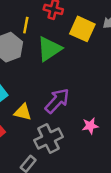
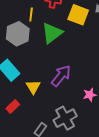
yellow triangle: (23, 112) -> (33, 87), turned 49
gray cross: (48, 139) -> (65, 118), moved

